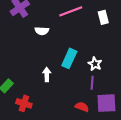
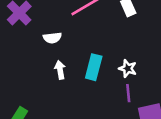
white arrow: (47, 74) -> (60, 70), moved

